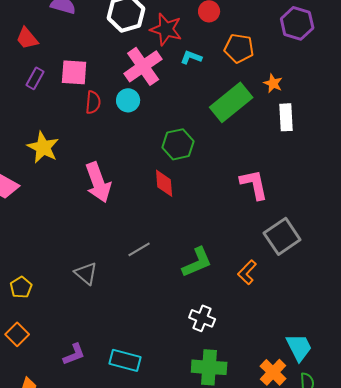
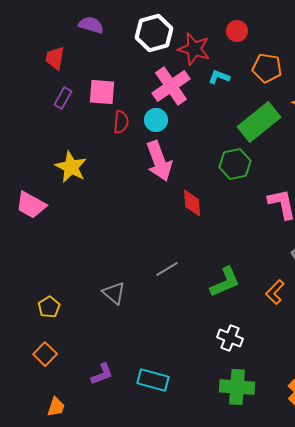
red trapezoid: (27, 38) -> (55, 58), turned 50
green hexagon: (178, 144) -> (235, 164), moved
pink arrow: (98, 182) -> (159, 161), moved

